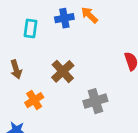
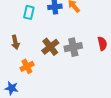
gray cross: (95, 101) -> (73, 47), moved

